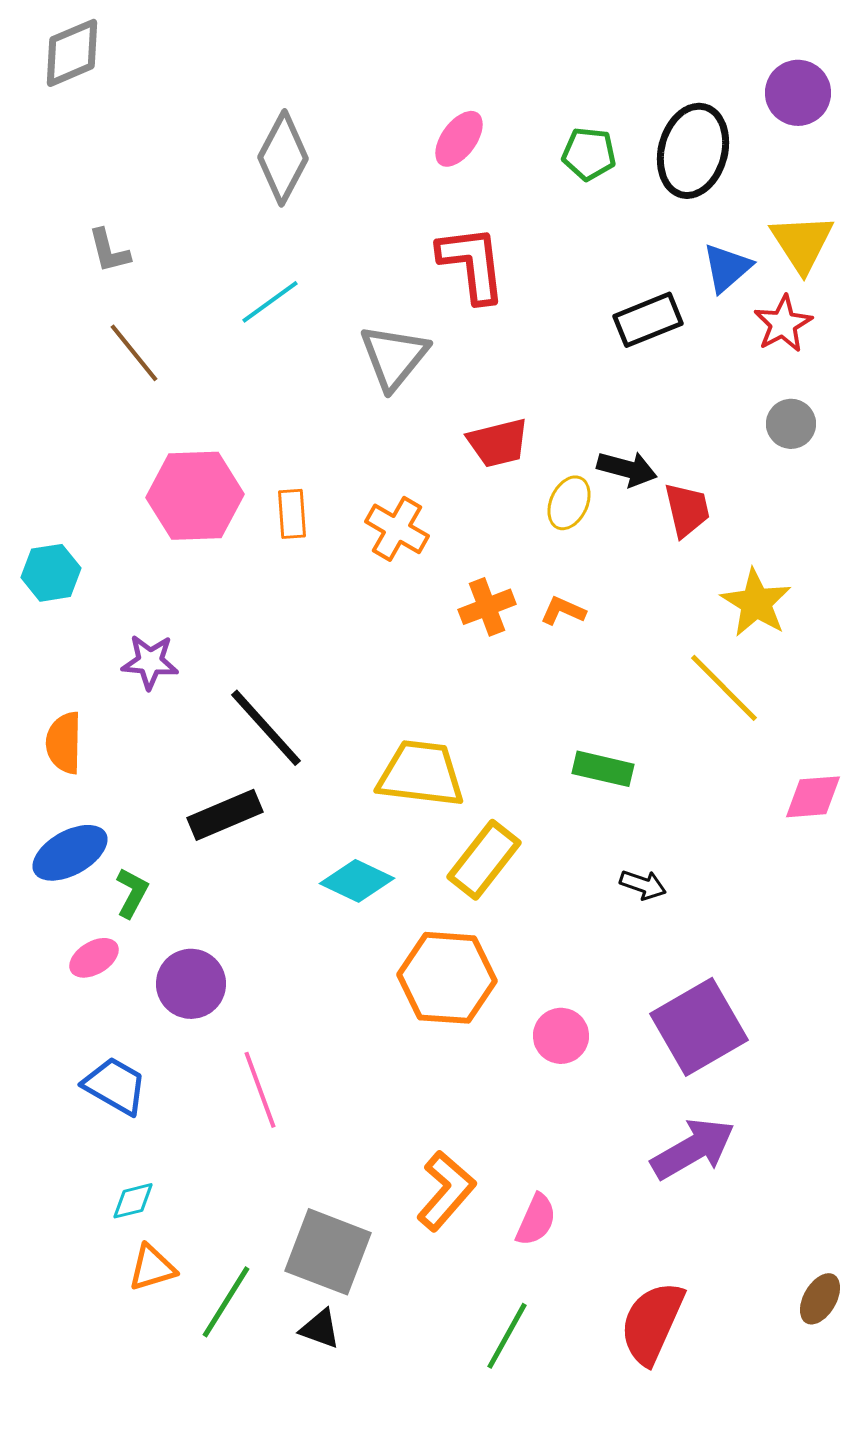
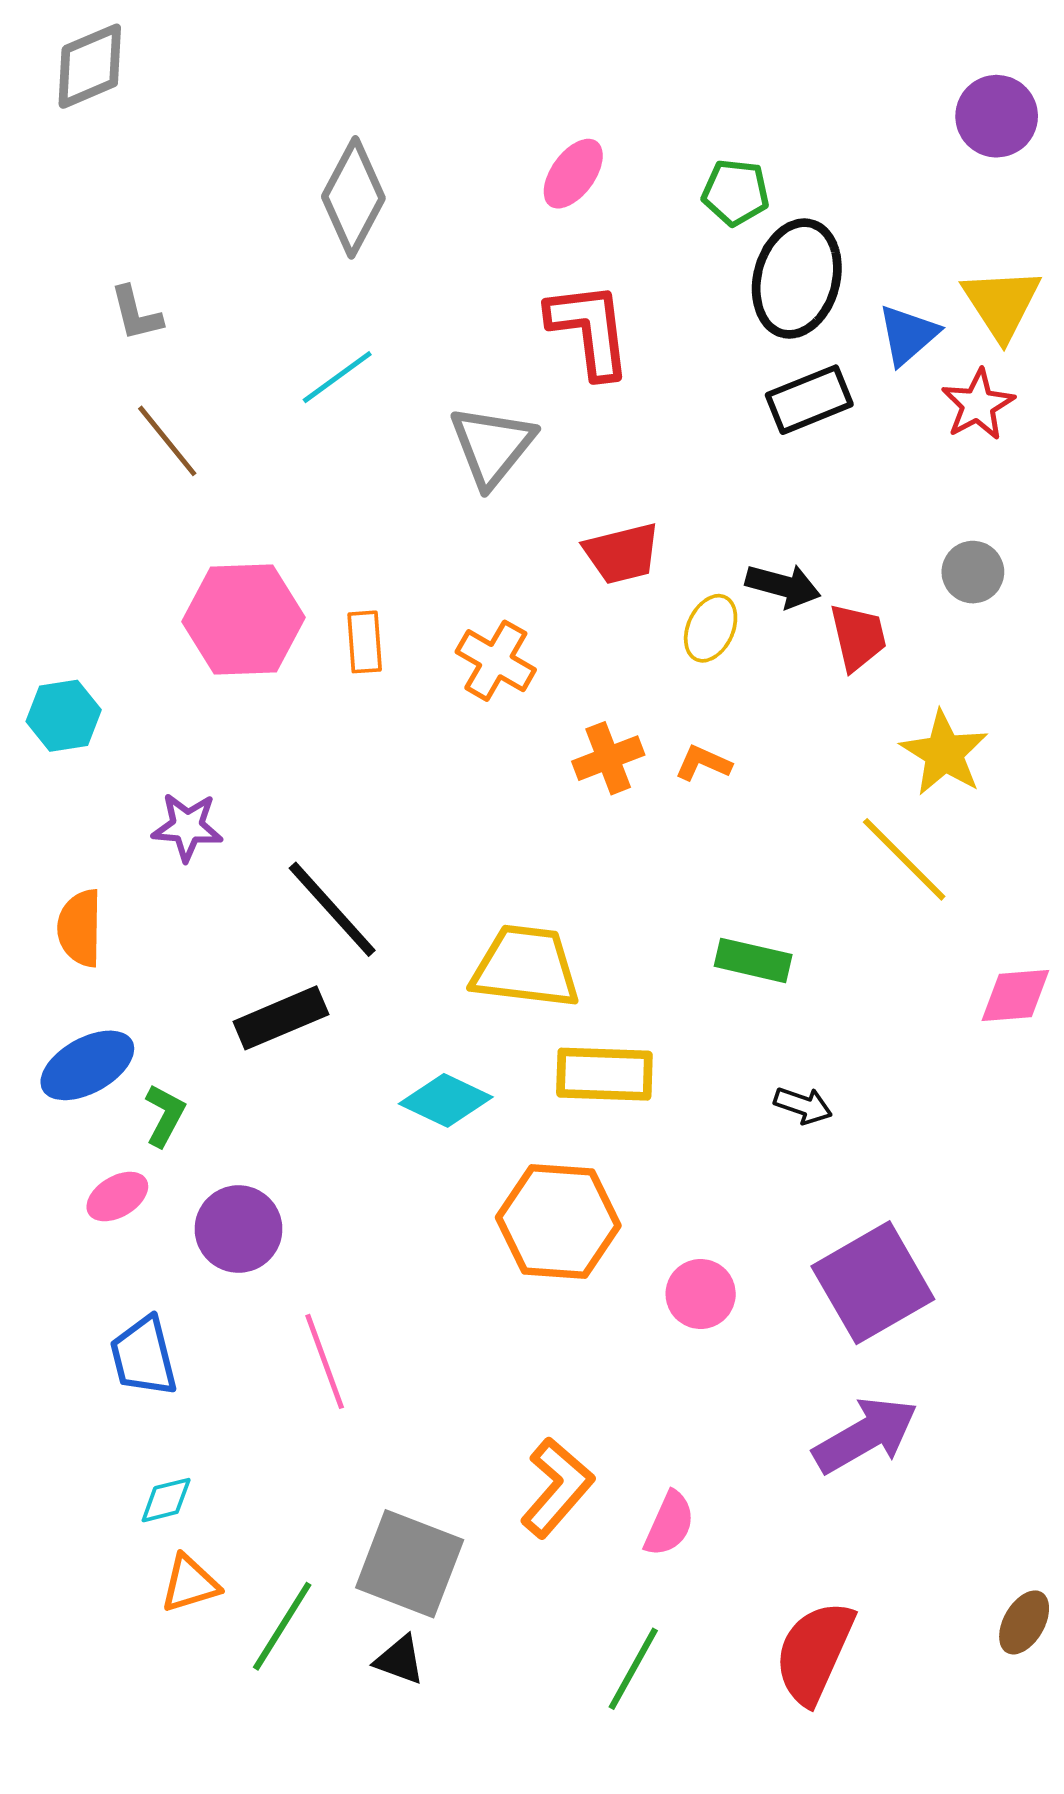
black ellipse: (693, 151) -> (797, 279), moved
gray circle: (791, 424) -> (973, 572), moved
yellow rectangle: (484, 860) -> (604, 1074), turned 54
blue trapezoid: (115, 1086) -> (144, 1356), turned -134

